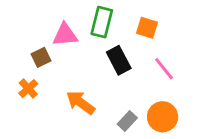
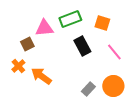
green rectangle: (102, 22) -> (70, 19), turned 55
orange arrow: (81, 103) -> (41, 76), moved

